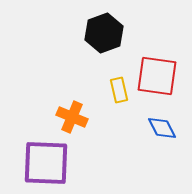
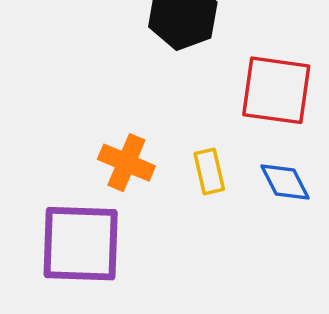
yellow rectangle: (119, 90) -> (209, 171), moved

